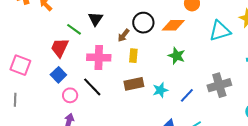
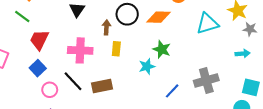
green line: (74, 29) -> (22, 16), moved
brown arrow: (124, 35) -> (106, 27), turned 144
brown rectangle: (134, 84) -> (102, 86), moved
cyan star: (160, 90) -> (147, 66), moved

